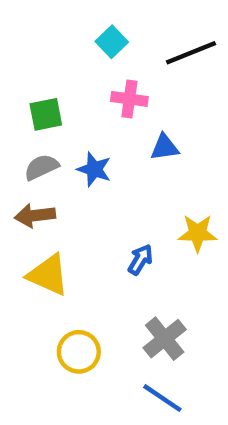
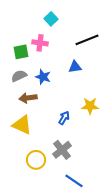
black line: (191, 53) -> (87, 40), moved
pink cross: (129, 99) -> (40, 43), moved
brown arrow: (35, 216) -> (28, 98), moved
gray cross: (165, 339) -> (62, 150), moved

